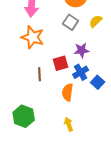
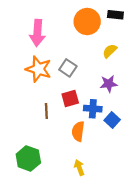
gray square: (71, 22) -> (68, 68), moved
purple star: (82, 50) -> (109, 84), moved
blue cross: (81, 72) -> (93, 109), turned 35

